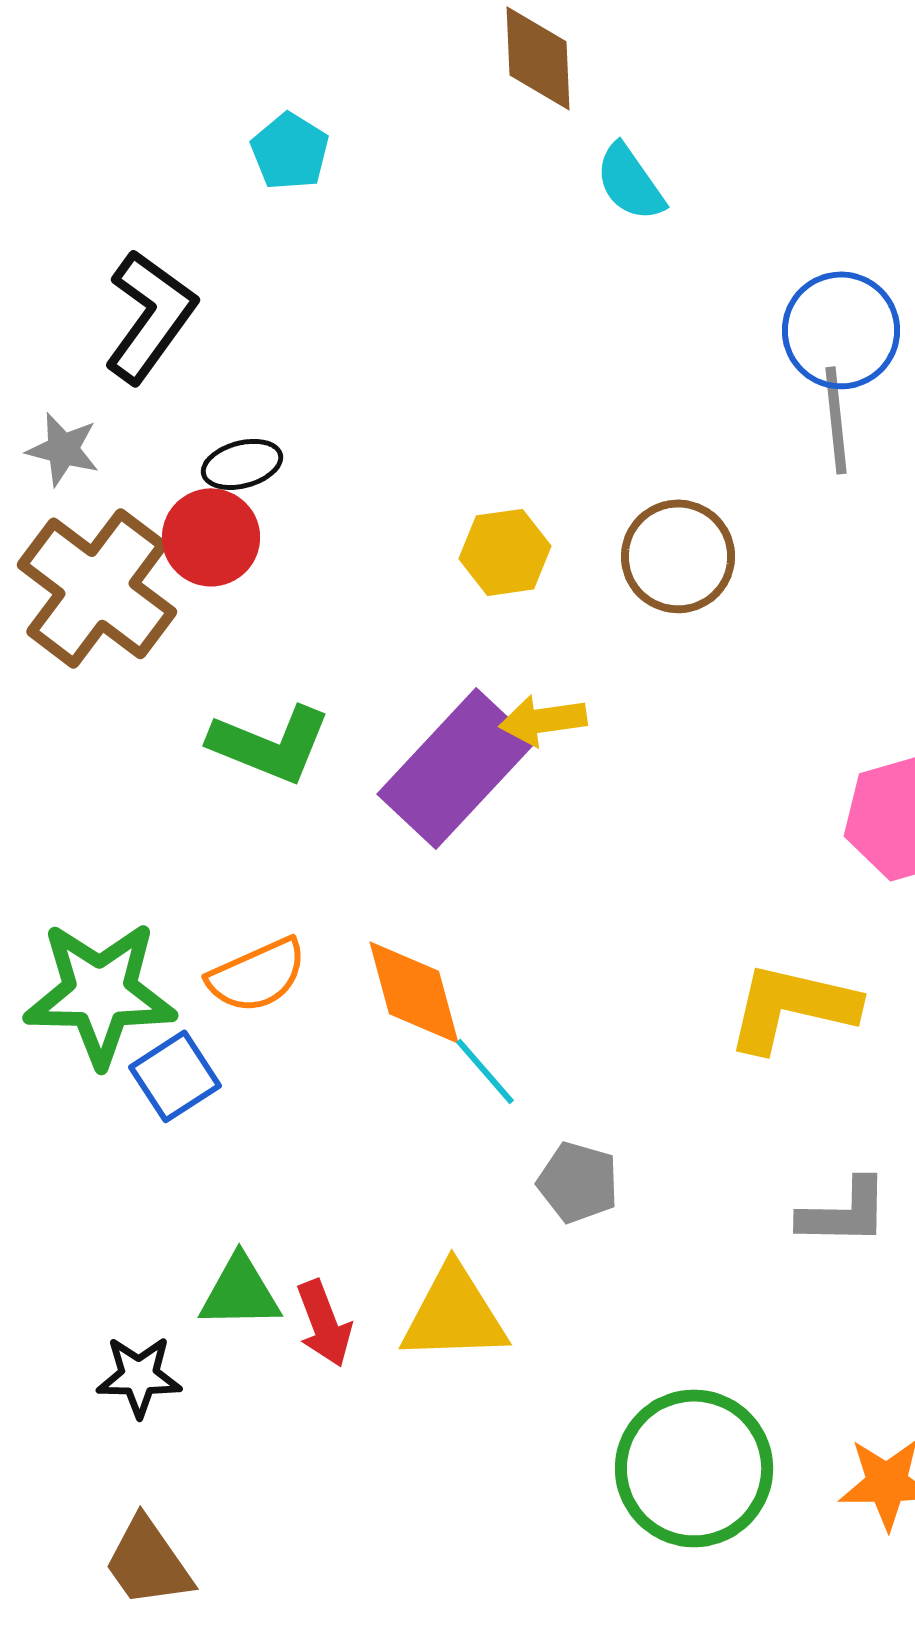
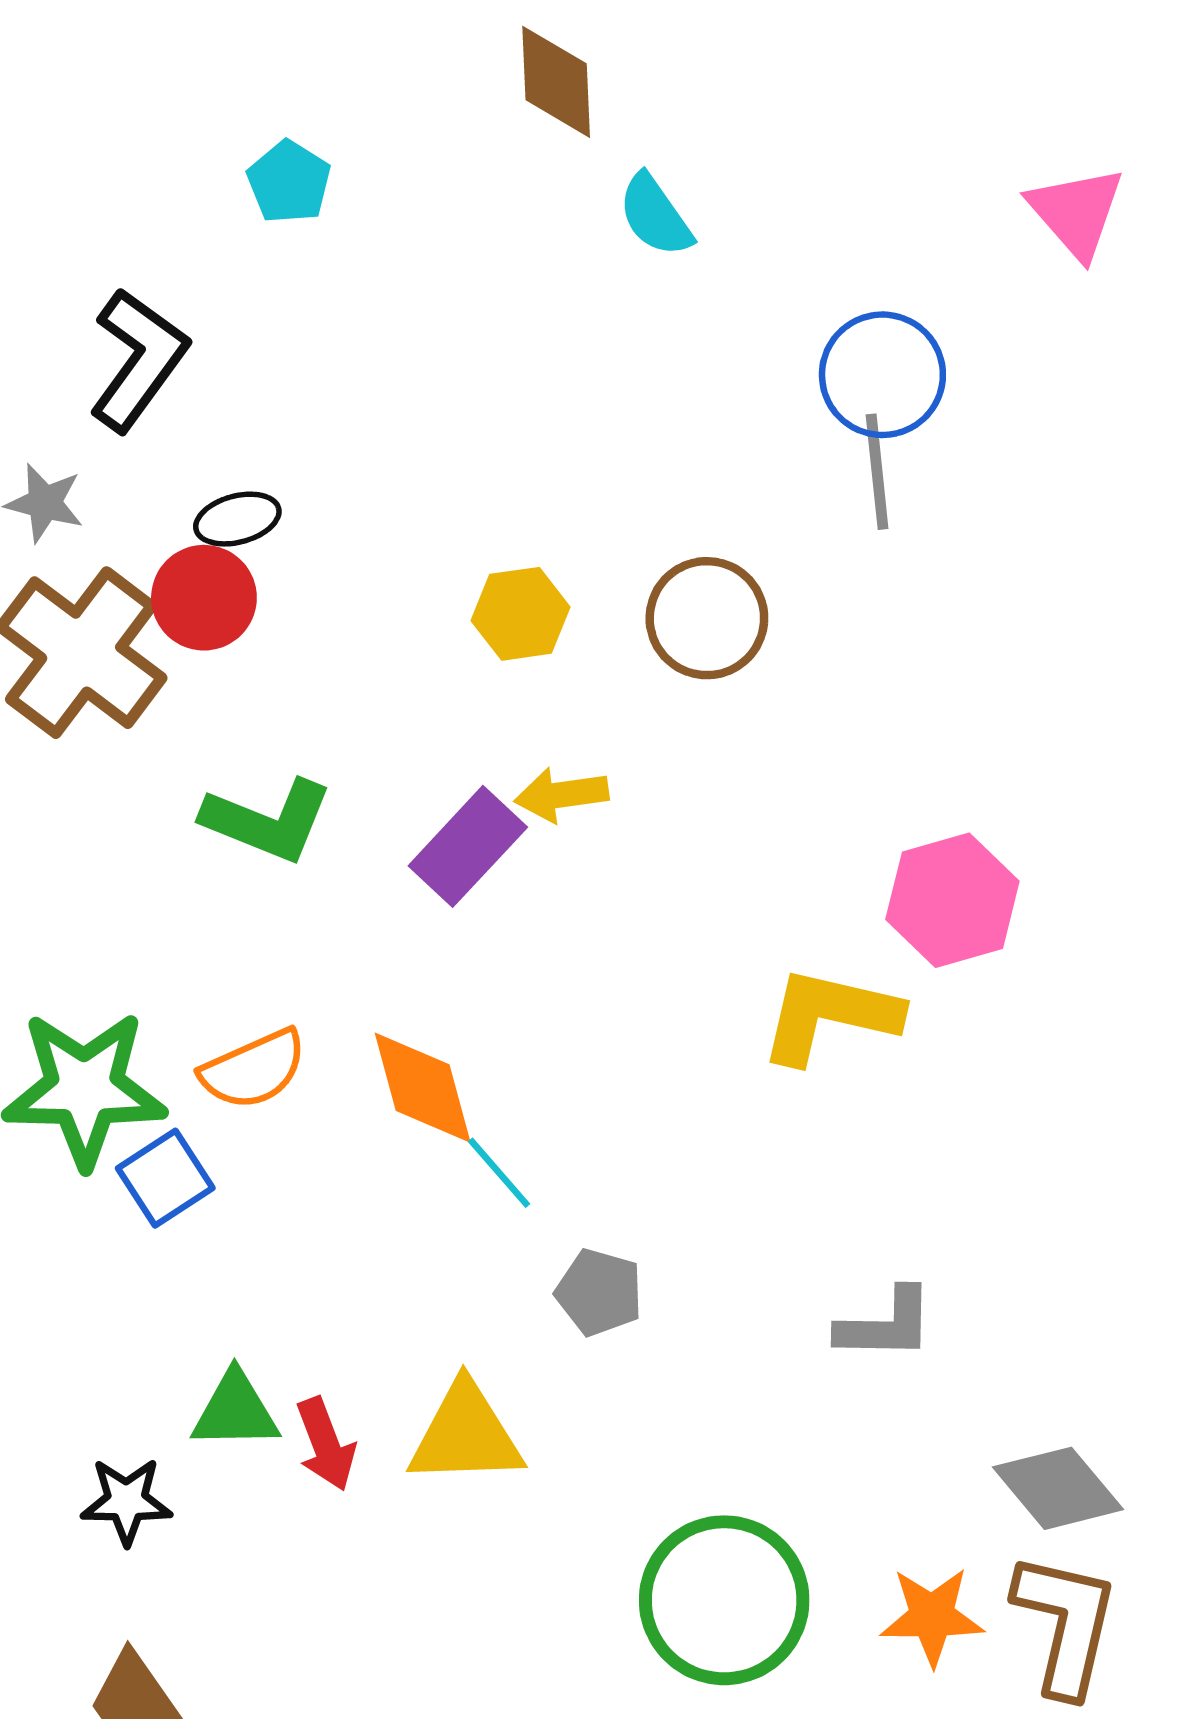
purple rectangle: (456, 768) -> (468, 846), size x0.7
yellow L-shape: (792, 1007) -> (830, 1016), moved

